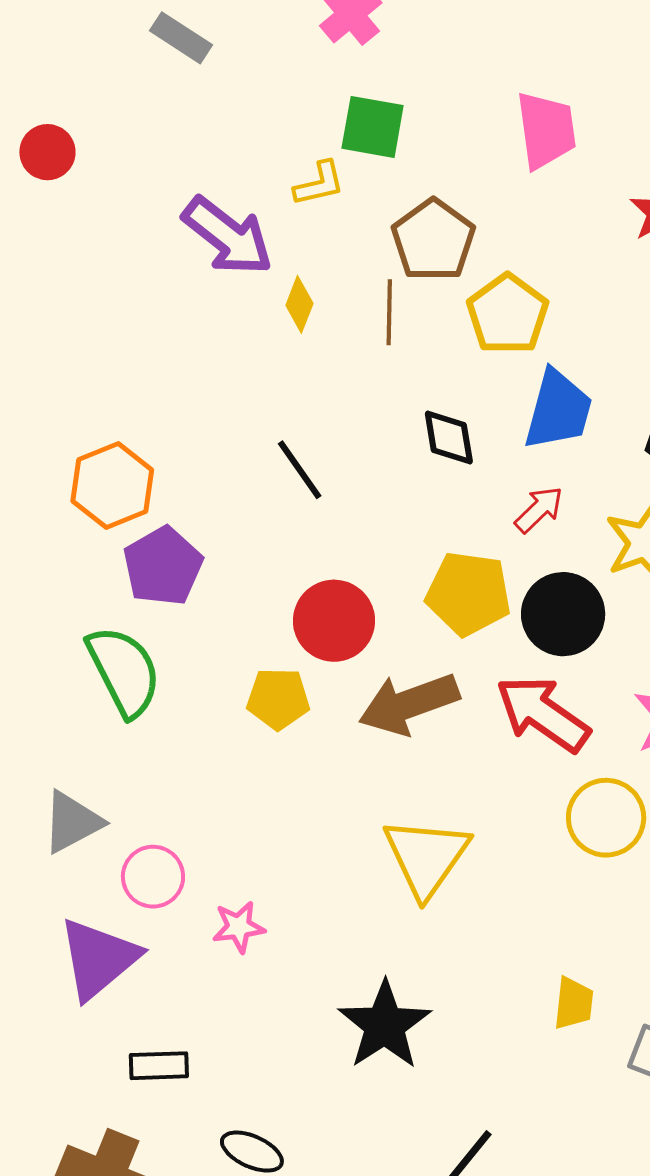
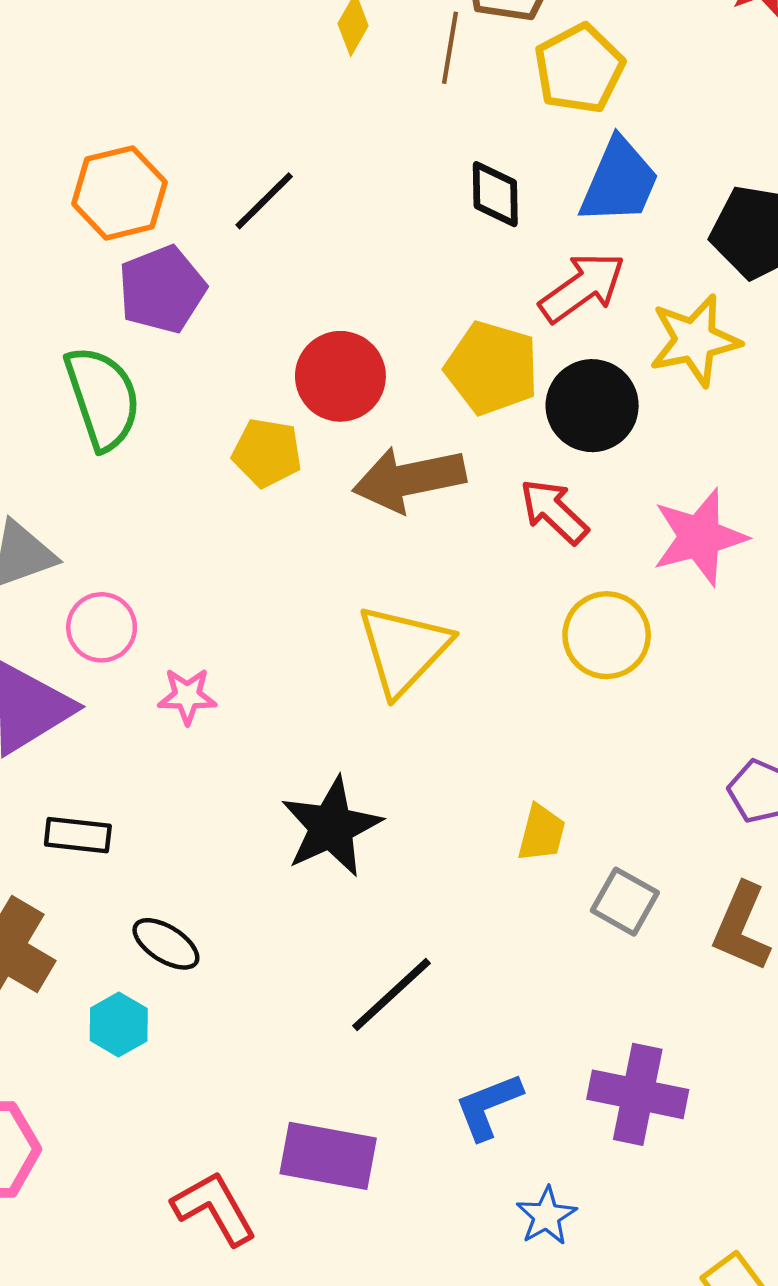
black line: (300, 470) -> (264, 201), moved, turned 72
red arrow: (539, 510) -> (582, 287), size x1.5
red arrow: (543, 714) -> (554, 511), size x0.7

